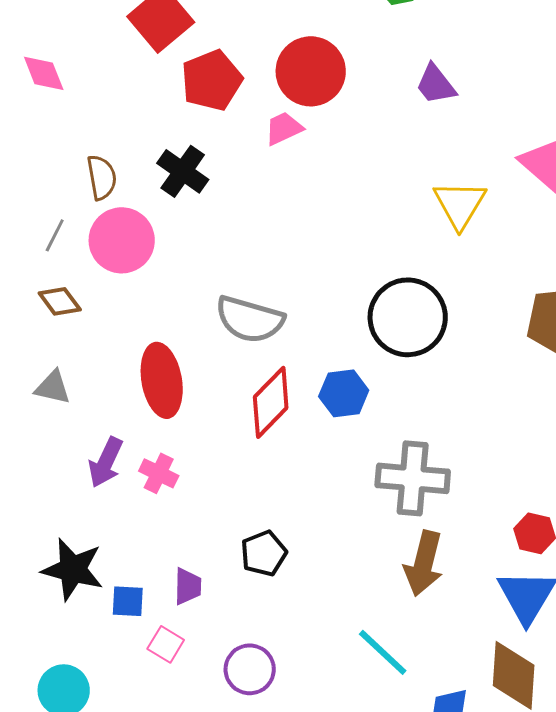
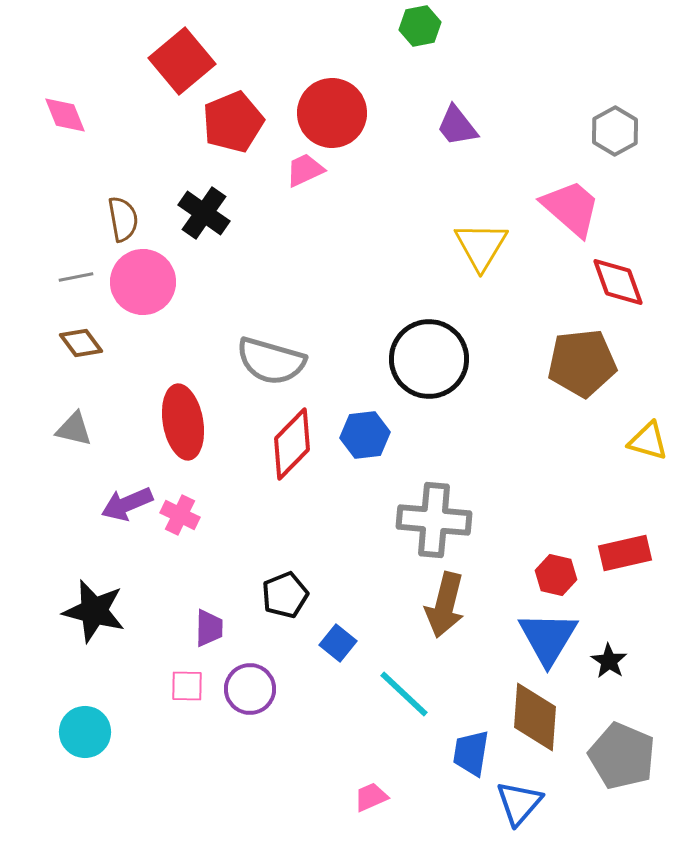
gray line: (55, 235) -> (76, 277), turned 52
purple arrow: (106, 462) -> (127, 504), turned 42
blue square: (128, 601) -> (338, 643), moved, turned 36
pink square: (166, 644) -> (187, 686), turned -30
purple circle: (250, 669) -> (250, 689), moved

